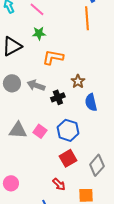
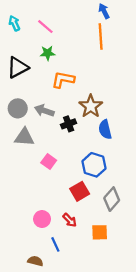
brown star: (78, 81) -> (91, 106), size x1.5
gray triangle: (18, 130) -> (24, 137), moved
blue hexagon: (68, 130) -> (94, 165), moved
pink circle: (11, 183) -> (42, 219), moved

